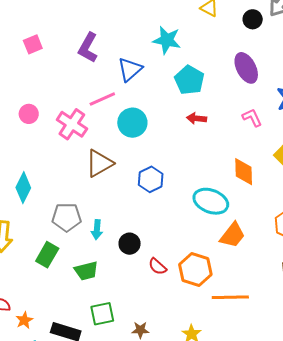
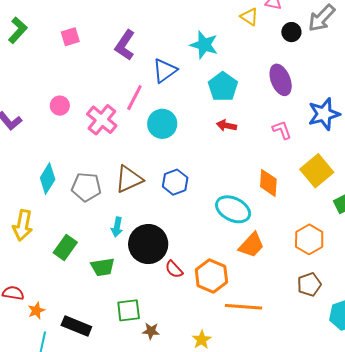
pink line: (102, 99) -> (134, 98), turned -44
brown triangle: (99, 163) -> (129, 179), moved
gray pentagon: (67, 217) -> (86, 187), moved
black circle: (130, 244) -> (148, 244), size x1.8
green square: (102, 314) -> (129, 310), moved

